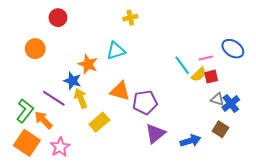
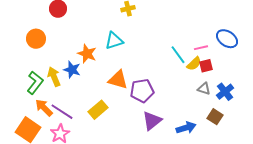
purple line: (54, 98) -> (62, 112), moved
yellow arrow: (81, 98) -> (54, 77), moved
gray triangle: (217, 99) -> (204, 89), moved
green L-shape: (25, 111) -> (35, 83), moved

